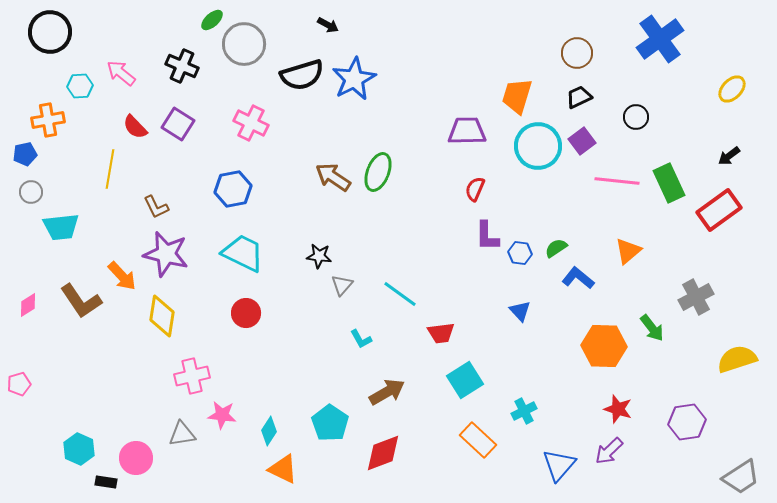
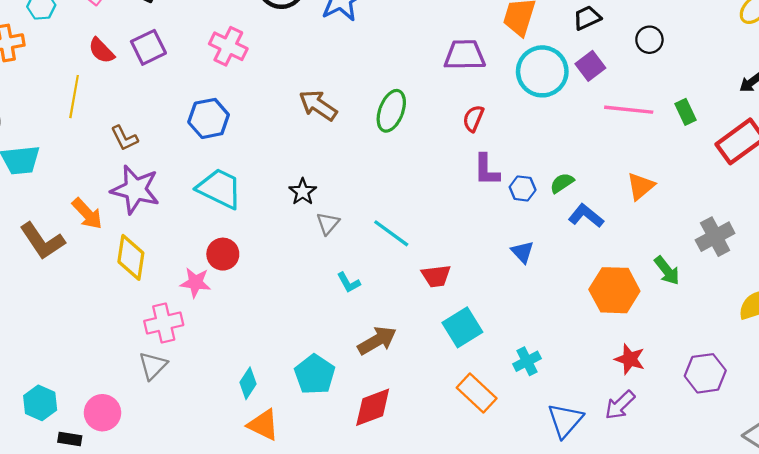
purple square: (178, 124) -> (148, 47), turned 32
green ellipse: (378, 172) -> (391, 111), moved
green rectangle: (669, 183) -> (686, 112), size x0.6
black star: (319, 256) -> (303, 192), turned 30
pink star: (222, 415) -> (195, 283), moved
gray triangle: (182, 434) -> (153, 366), moved, turned -36

